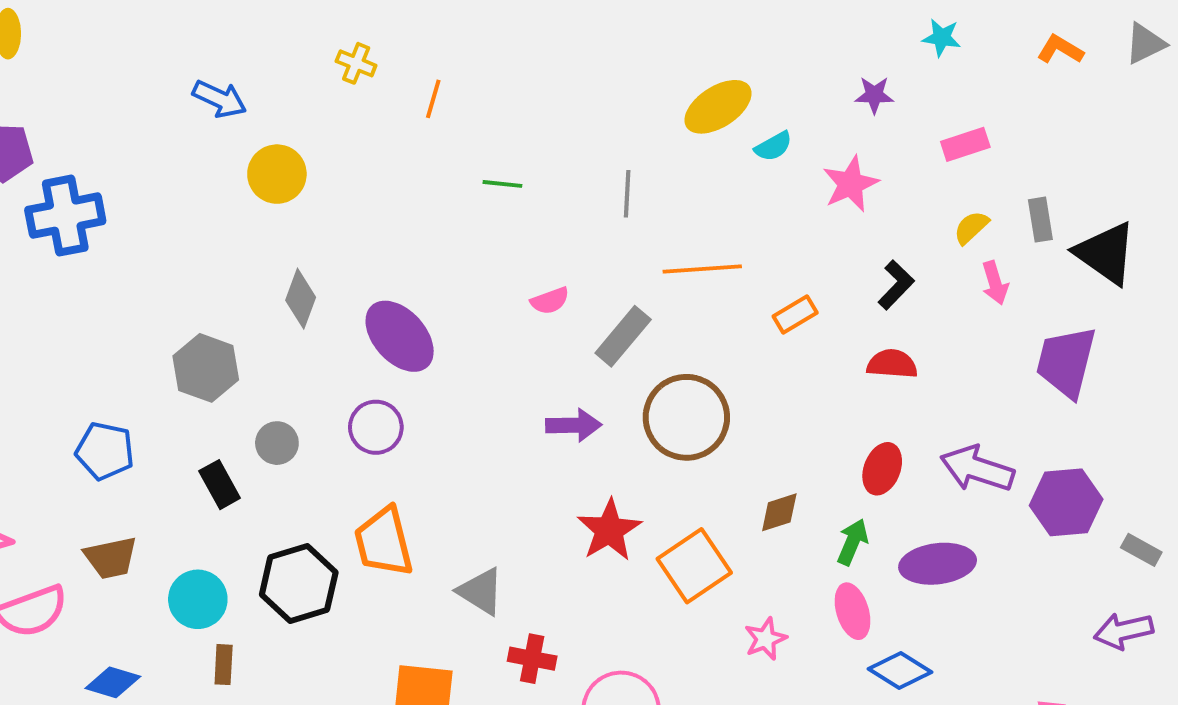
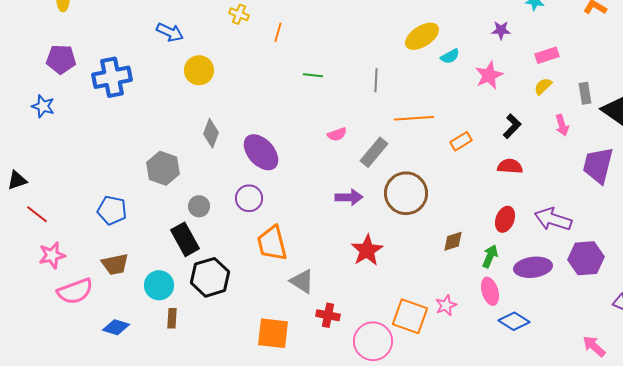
blue cross: (65, 216) -> (112, 77), moved
yellow semicircle: (971, 227) -> (543, 86), moved
black rectangle: (220, 485) -> (185, 239), moved, size x1.4
purple hexagon: (1066, 502) -> (586, 258), moved
orange trapezoid: (384, 542) -> (272, 243), moved
orange square: (694, 566) -> (410, 316), moved, turned -36

